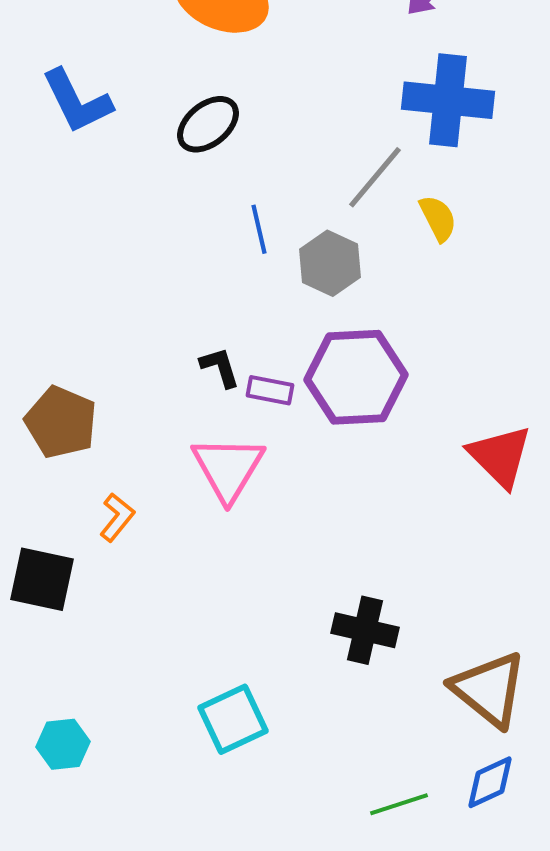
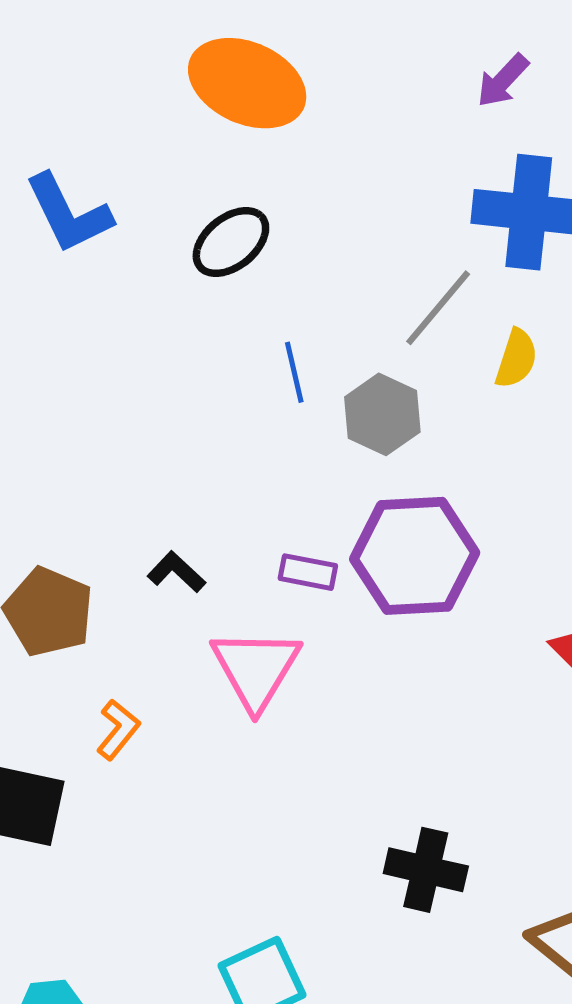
yellow semicircle: (438, 218) -> (516, 359), turned 45
black L-shape: (220, 367) -> (176, 572), moved, turned -30

